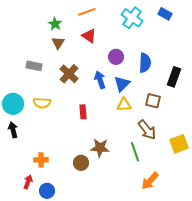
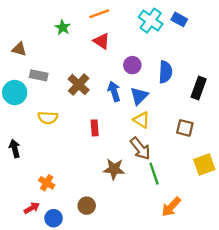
blue rectangle: (165, 14) -> (179, 19), moved
brown triangle: (58, 43) -> (19, 49), moved, turned -48
brown square: (153, 101) -> (185, 128), moved
cyan circle: (13, 104) -> (15, 93), moved
yellow triangle: (124, 105) -> (141, 120), turned 35
brown arrow: (147, 130) -> (140, 149), moved
orange cross: (41, 160) -> (47, 183), turned 32
brown circle: (81, 163) -> (87, 206), moved
red arrow: (28, 182) -> (32, 208), turned 40

